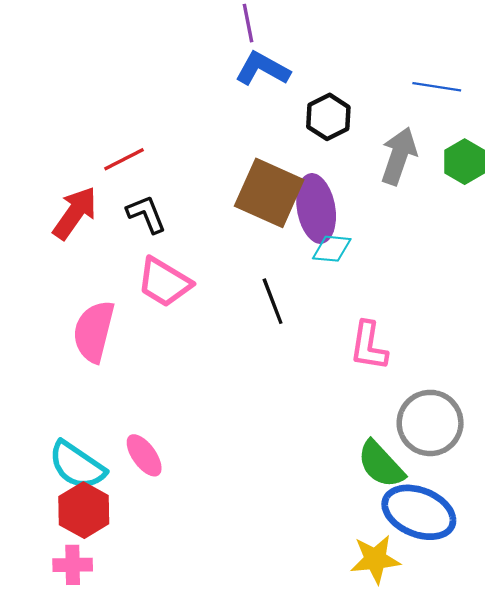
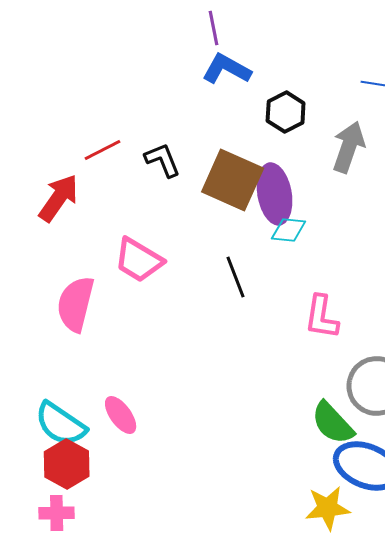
black L-shape: (146, 214) -> (163, 160), moved

